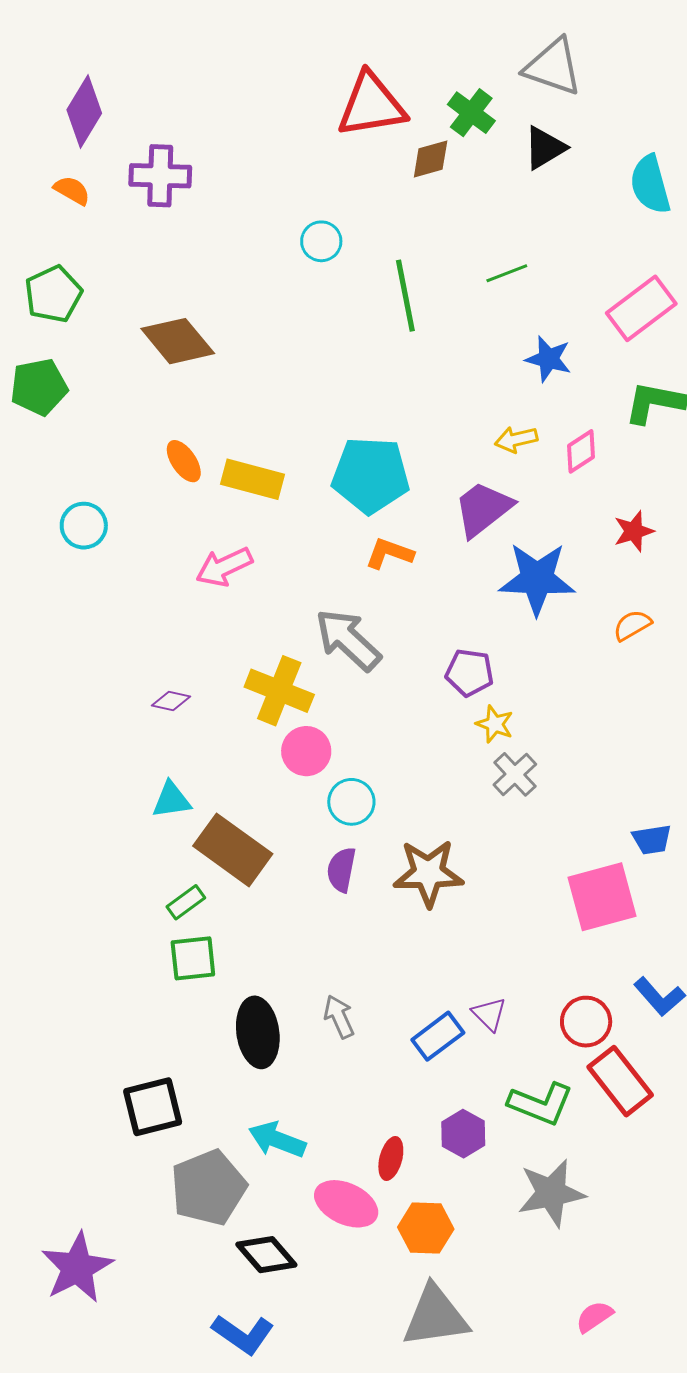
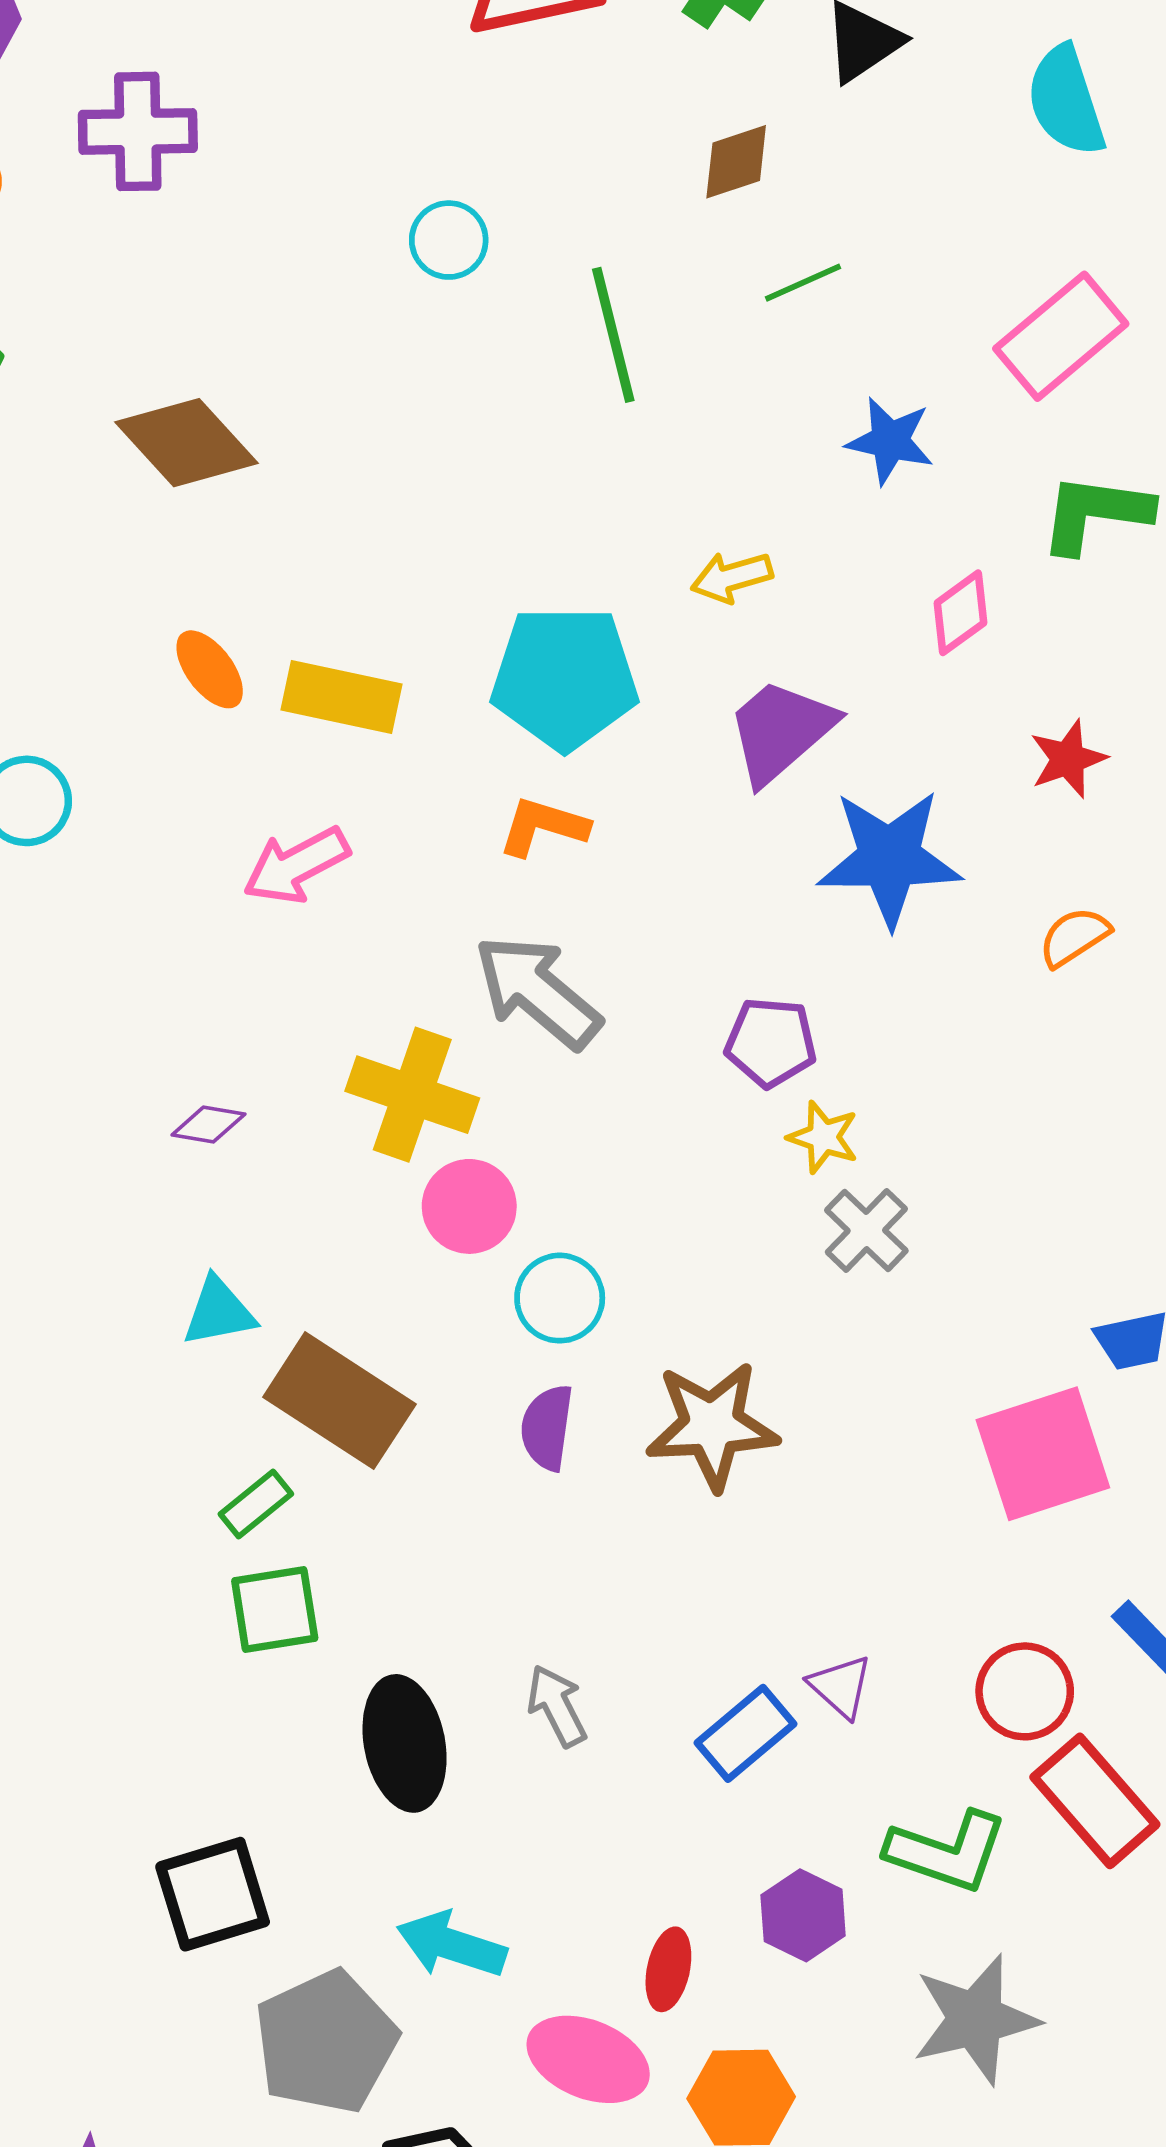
brown diamond: (431, 159) -> (736, 162), moved
yellow arrow: (516, 439) -> (732, 577), moved
orange L-shape: (389, 553) -> (543, 826), moved

